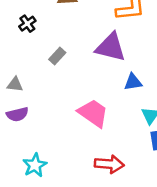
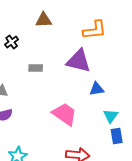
gray rectangle: (57, 56) -> (36, 68), turned 48

